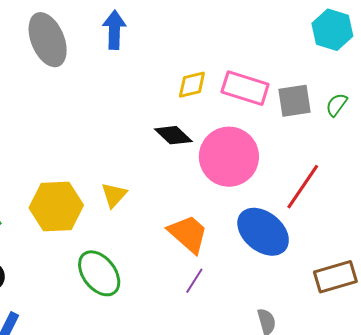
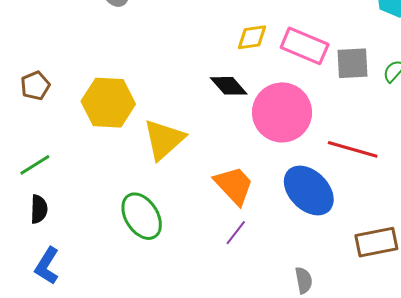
red line: (303, 187) -> (353, 149), turned 66
yellow triangle: (114, 195) -> (164, 140), size x1.6
yellow hexagon: (56, 207) -> (108, 103), moved

